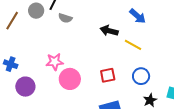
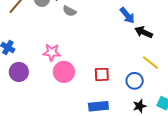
blue arrow: (138, 16) -> (127, 15), moved
black arrow: (109, 31) -> (144, 32), moved
yellow line: (133, 45) -> (150, 62), moved

